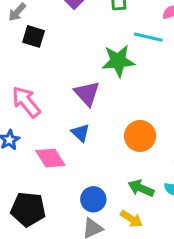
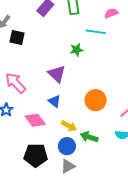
green star: (118, 61) -> (77, 50), size x0.6
green arrow: (141, 188) -> (89, 137), moved
black pentagon: (28, 209) -> (36, 155), moved
yellow arrow: (131, 219) -> (69, 126), moved

